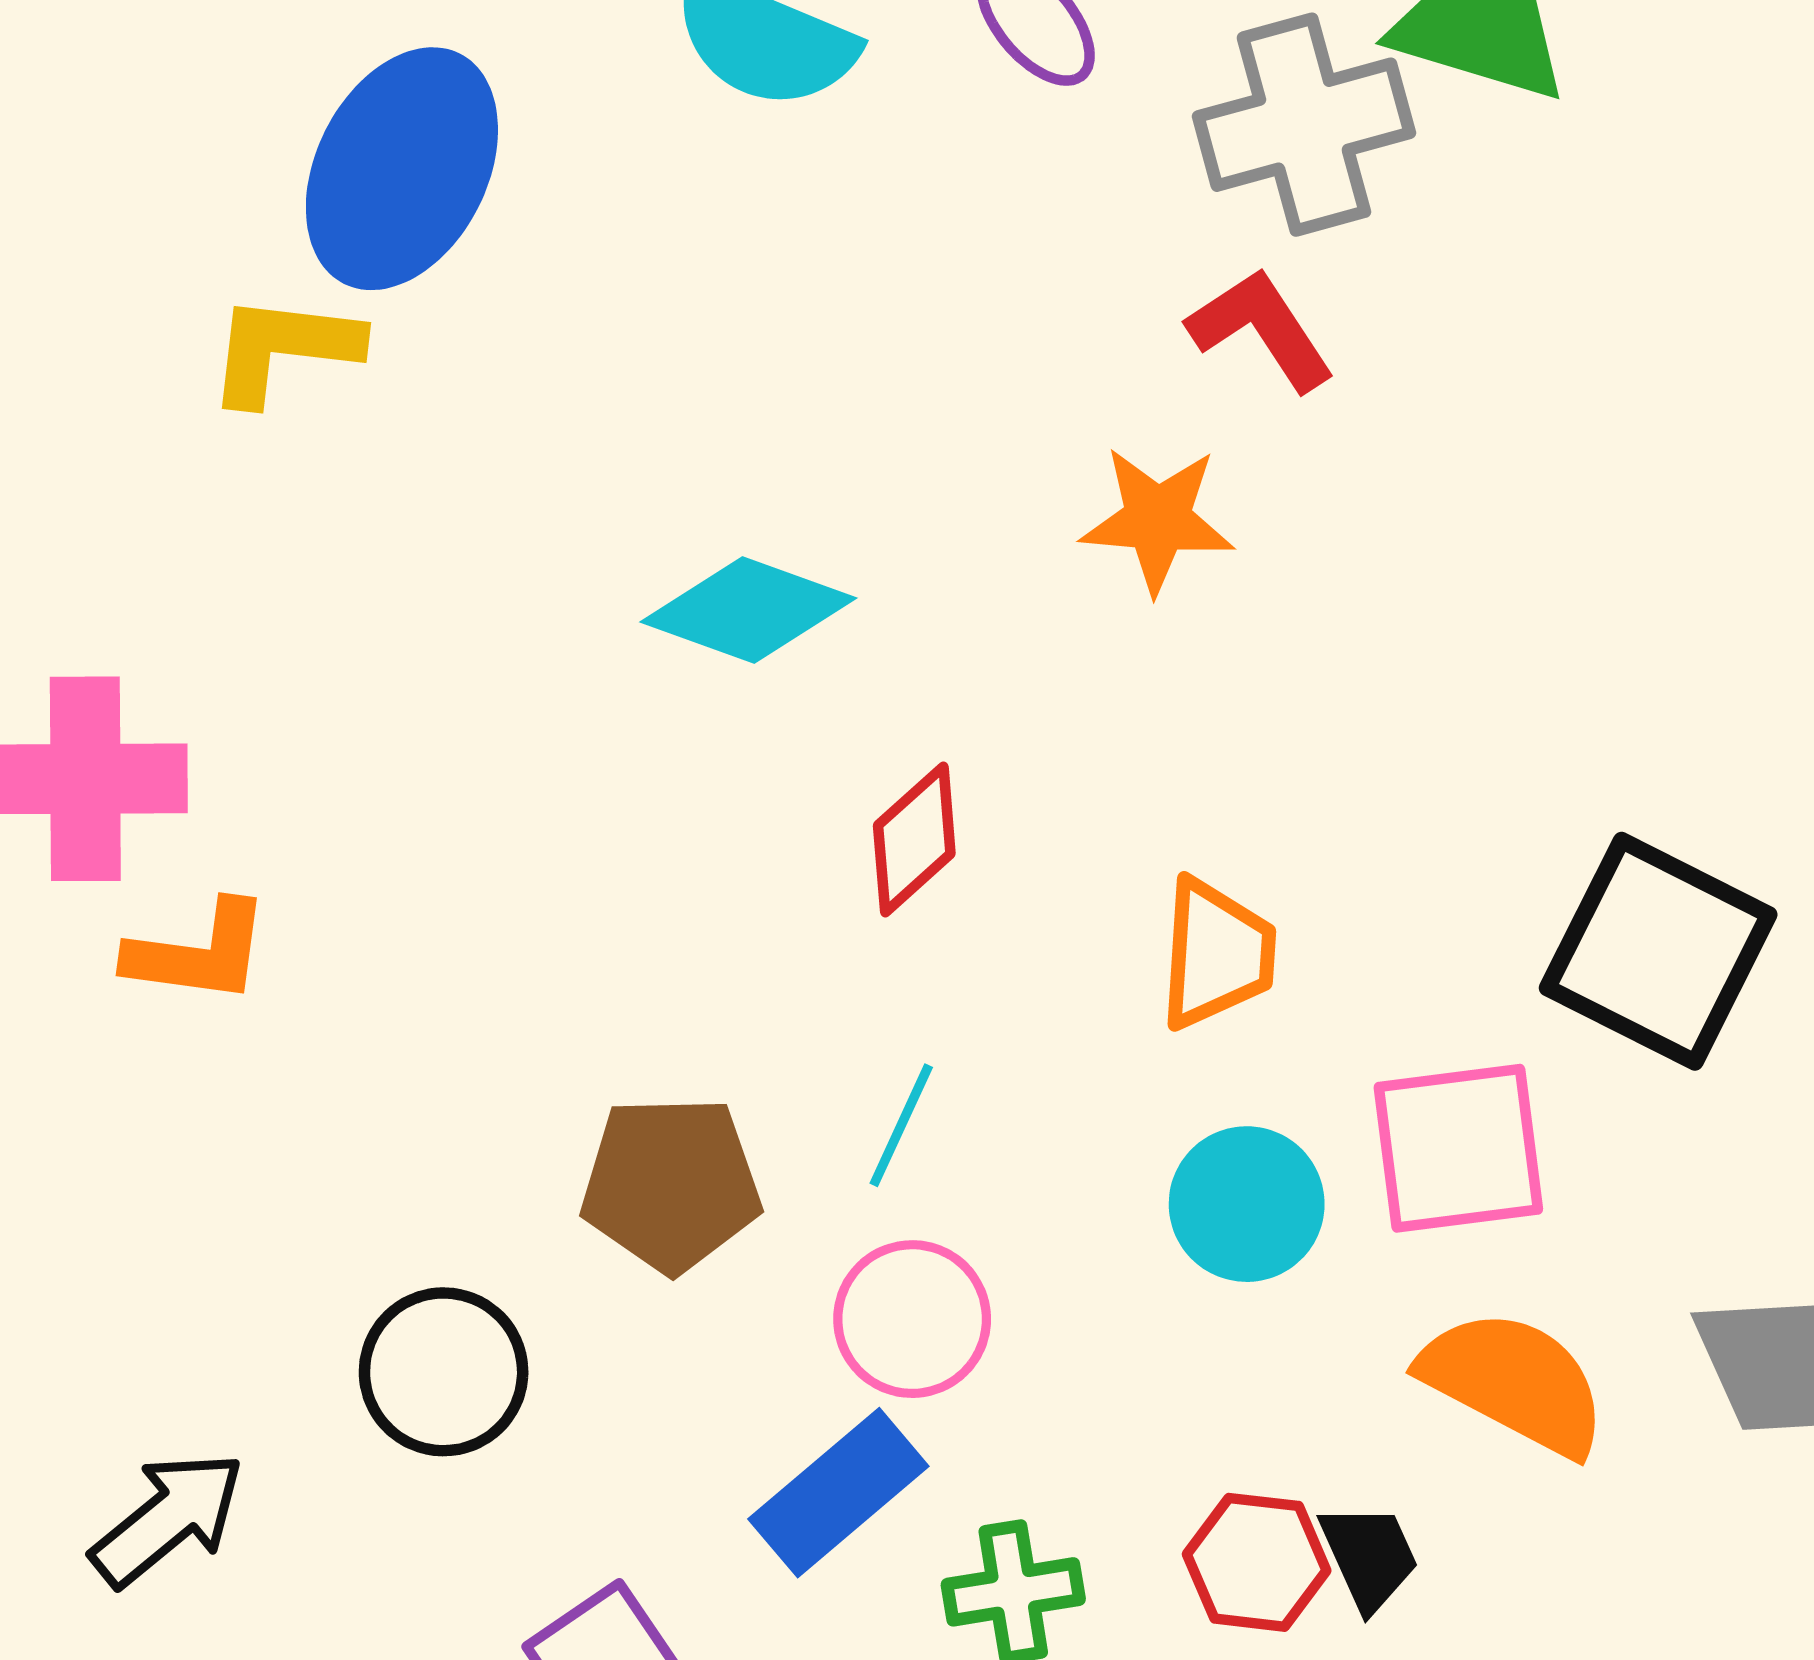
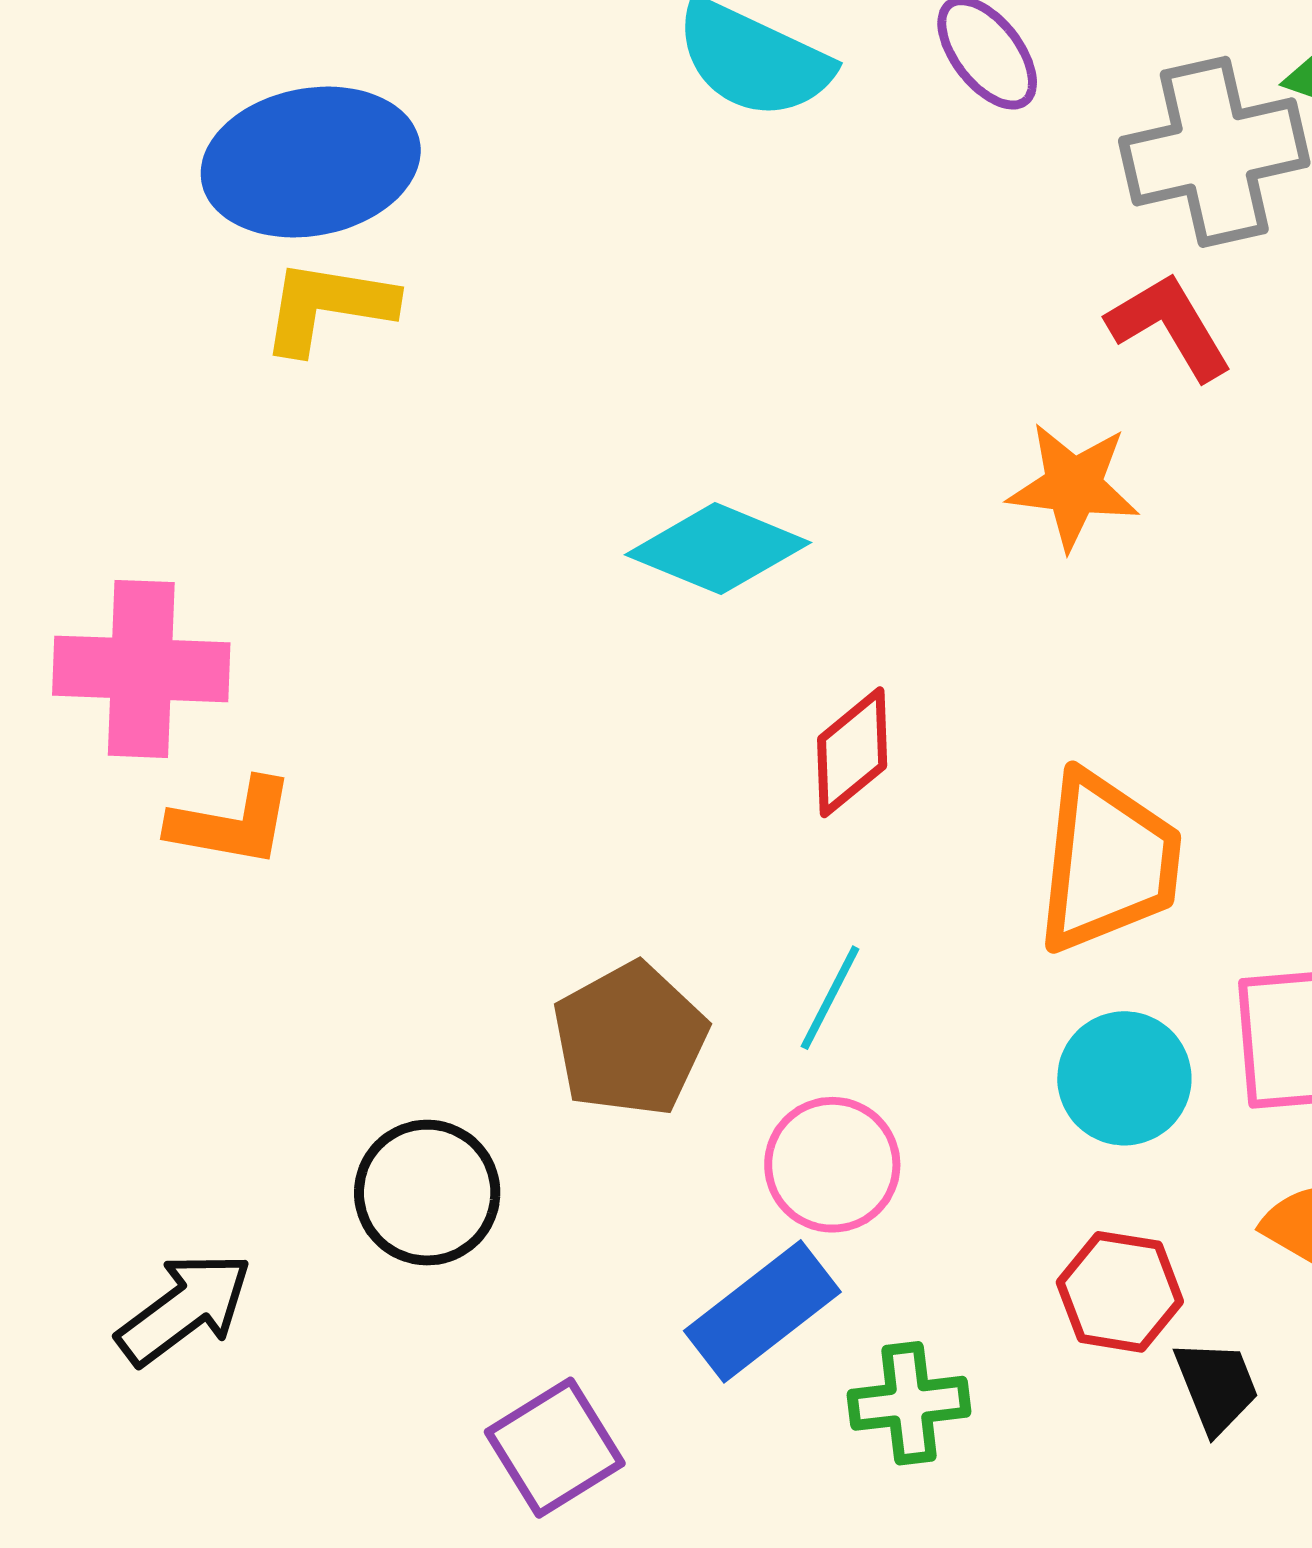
blue ellipse: (402, 169) -> (311, 162), moved, turned 50
orange trapezoid: (1216, 954) -> (1108, 862), size x1.4
brown pentagon: (671, 1184) -> (630, 1039), turned -30
red hexagon: (1257, 1562) -> (1120, 1292), moved

